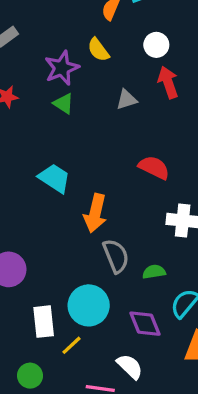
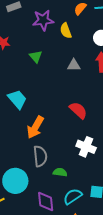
purple star: (62, 68) -> (43, 20), moved

